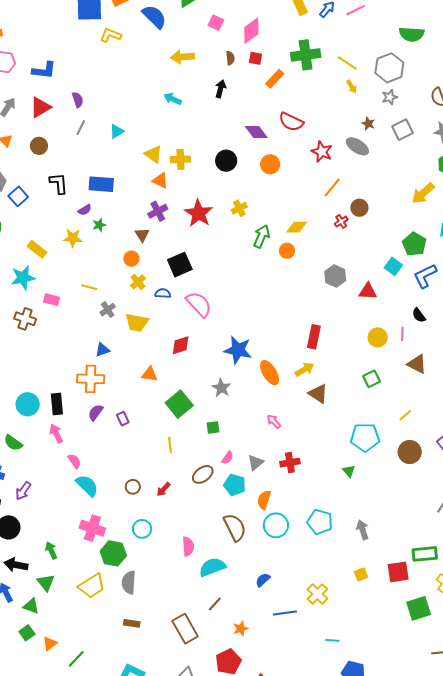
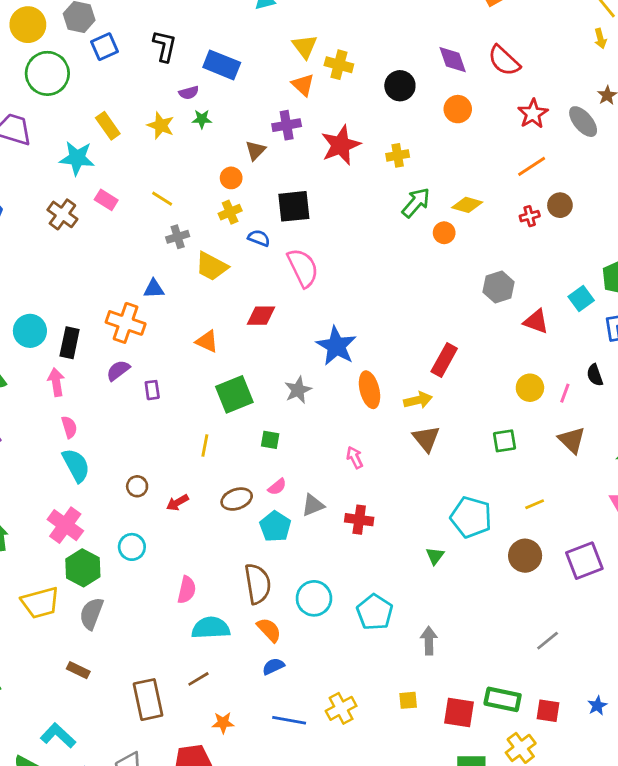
orange semicircle: (264, 500) -> (269, 630), moved, turned 102

